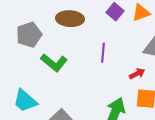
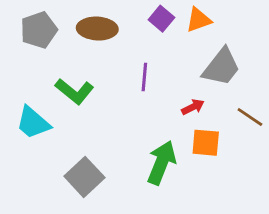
gray pentagon: (29, 35) -> (39, 30), moved
cyan trapezoid: (25, 101) -> (33, 123), moved

